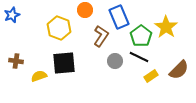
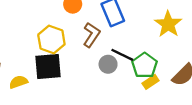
yellow hexagon: (59, 28) -> (51, 39), moved
green pentagon: (141, 36) -> (145, 65), moved
black line: (139, 57) -> (122, 55), moved

